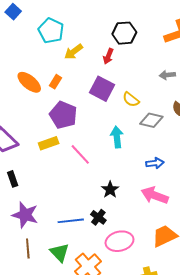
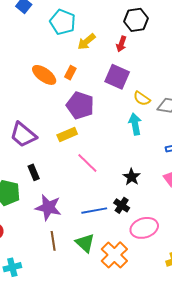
yellow semicircle: (131, 99) -> (142, 98), moved
pink line: (80, 154) -> (87, 163), moved

